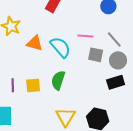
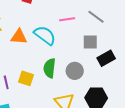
gray square: (96, 55) -> (90, 42), moved
gray circle: (118, 60) -> (75, 71), moved
yellow square: (33, 85) -> (26, 78), turned 35

